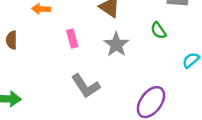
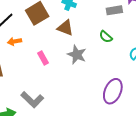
gray L-shape: (86, 86) -> (32, 100), moved

